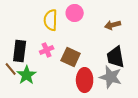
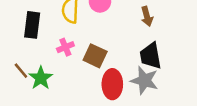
brown arrow: (113, 25) -> (147, 16), turned -91
black rectangle: (20, 51) -> (32, 25), moved

